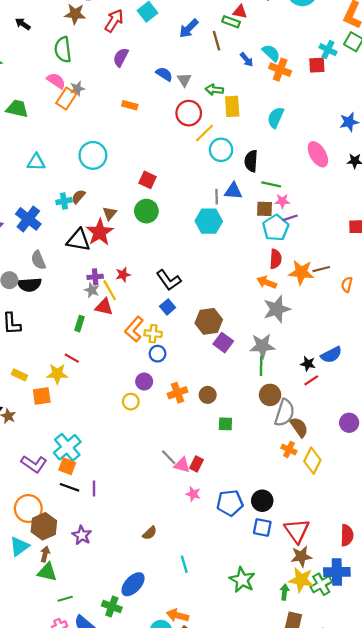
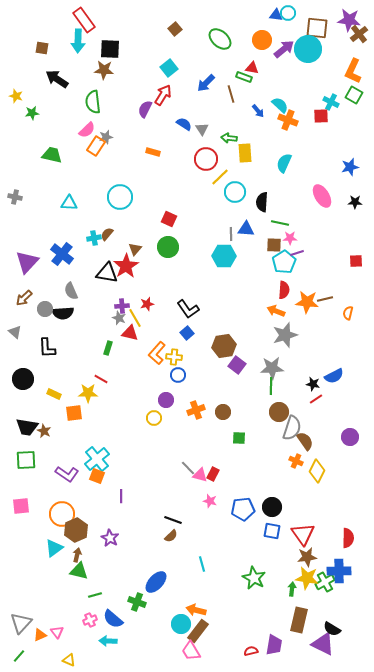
red arrow: (114, 21) -> (163, 95), moved
black arrow: (23, 24) -> (57, 79), size x1.6
pink semicircle: (56, 81) -> (87, 130), turned 102
black line: (70, 487) -> (173, 520), moved

